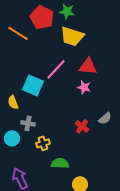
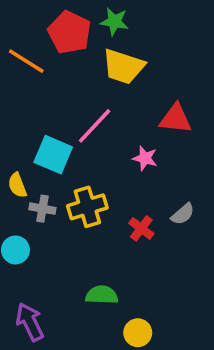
red triangle: (88, 66) -> (176, 119), moved
gray cross: (28, 123) -> (42, 209), moved
yellow cross: (43, 143) -> (87, 207), moved, size x1.5

